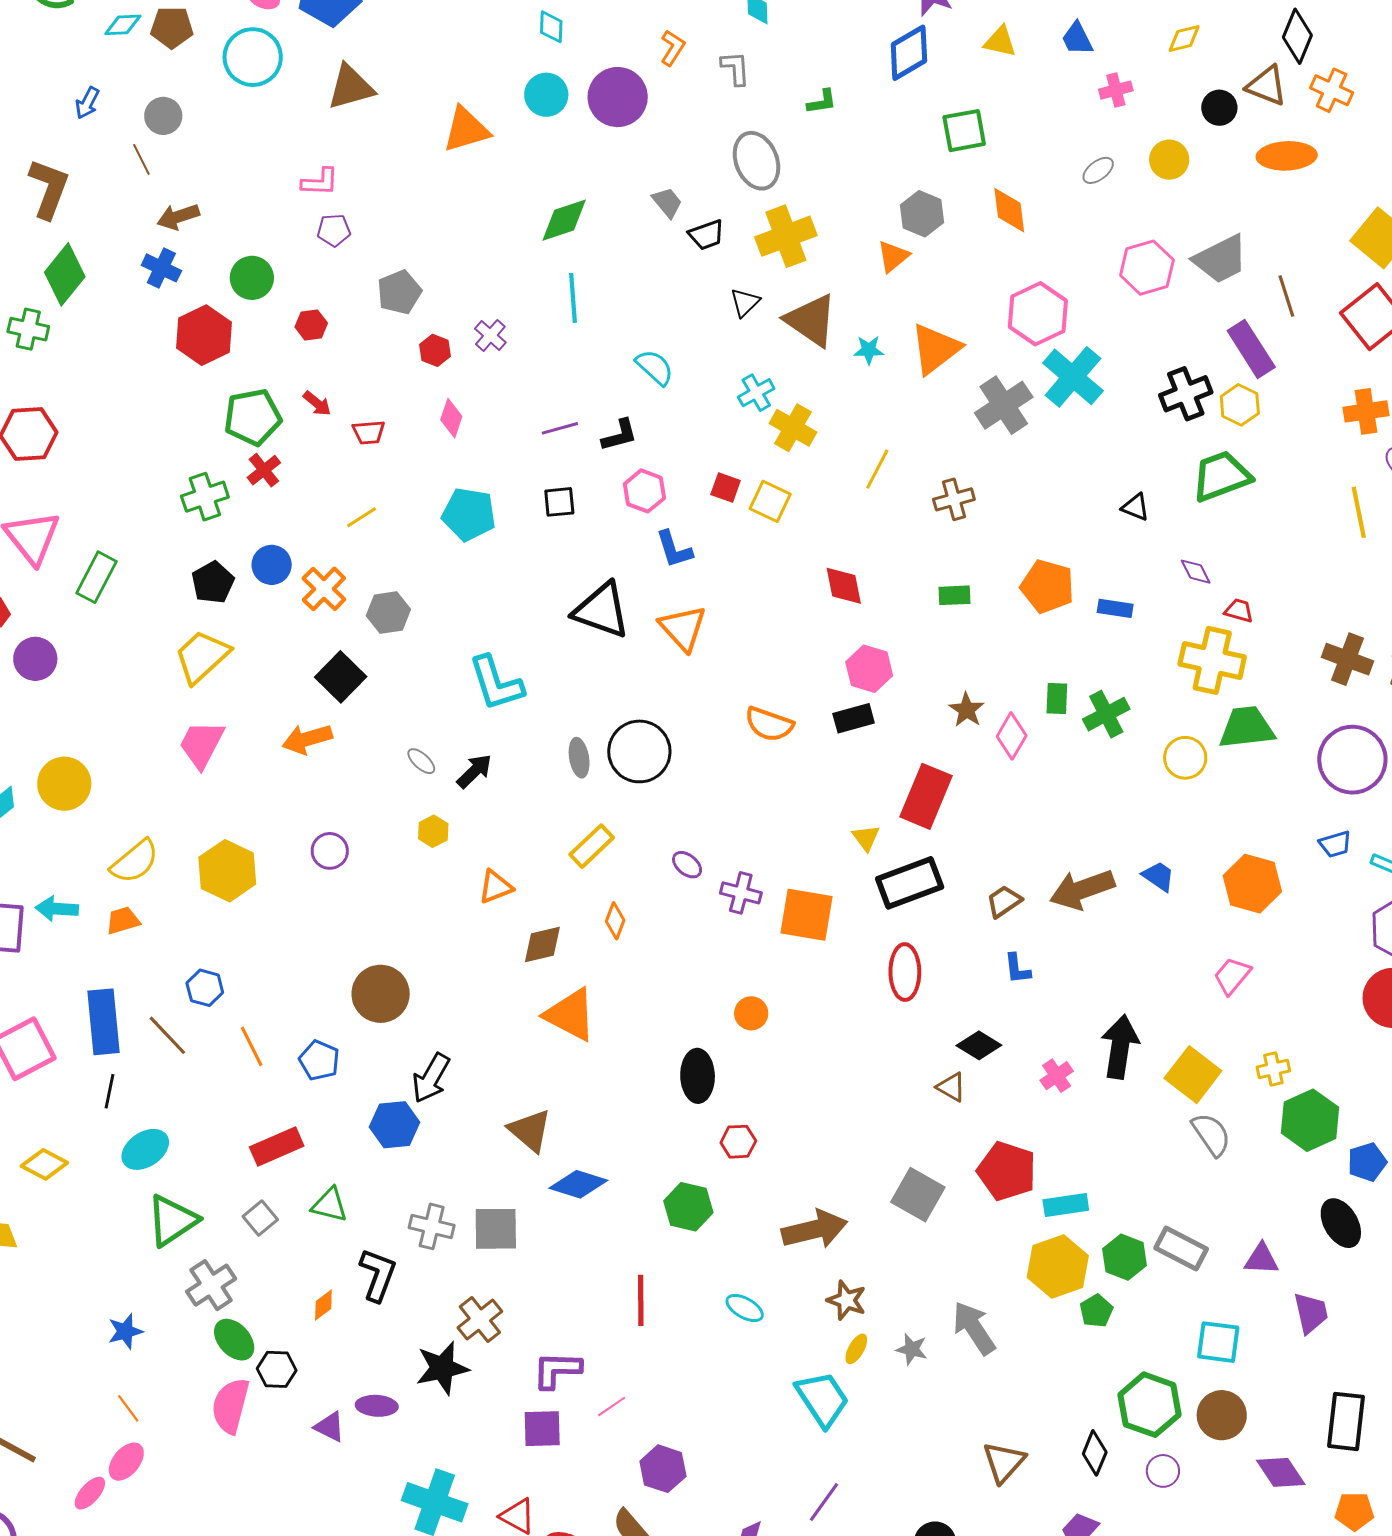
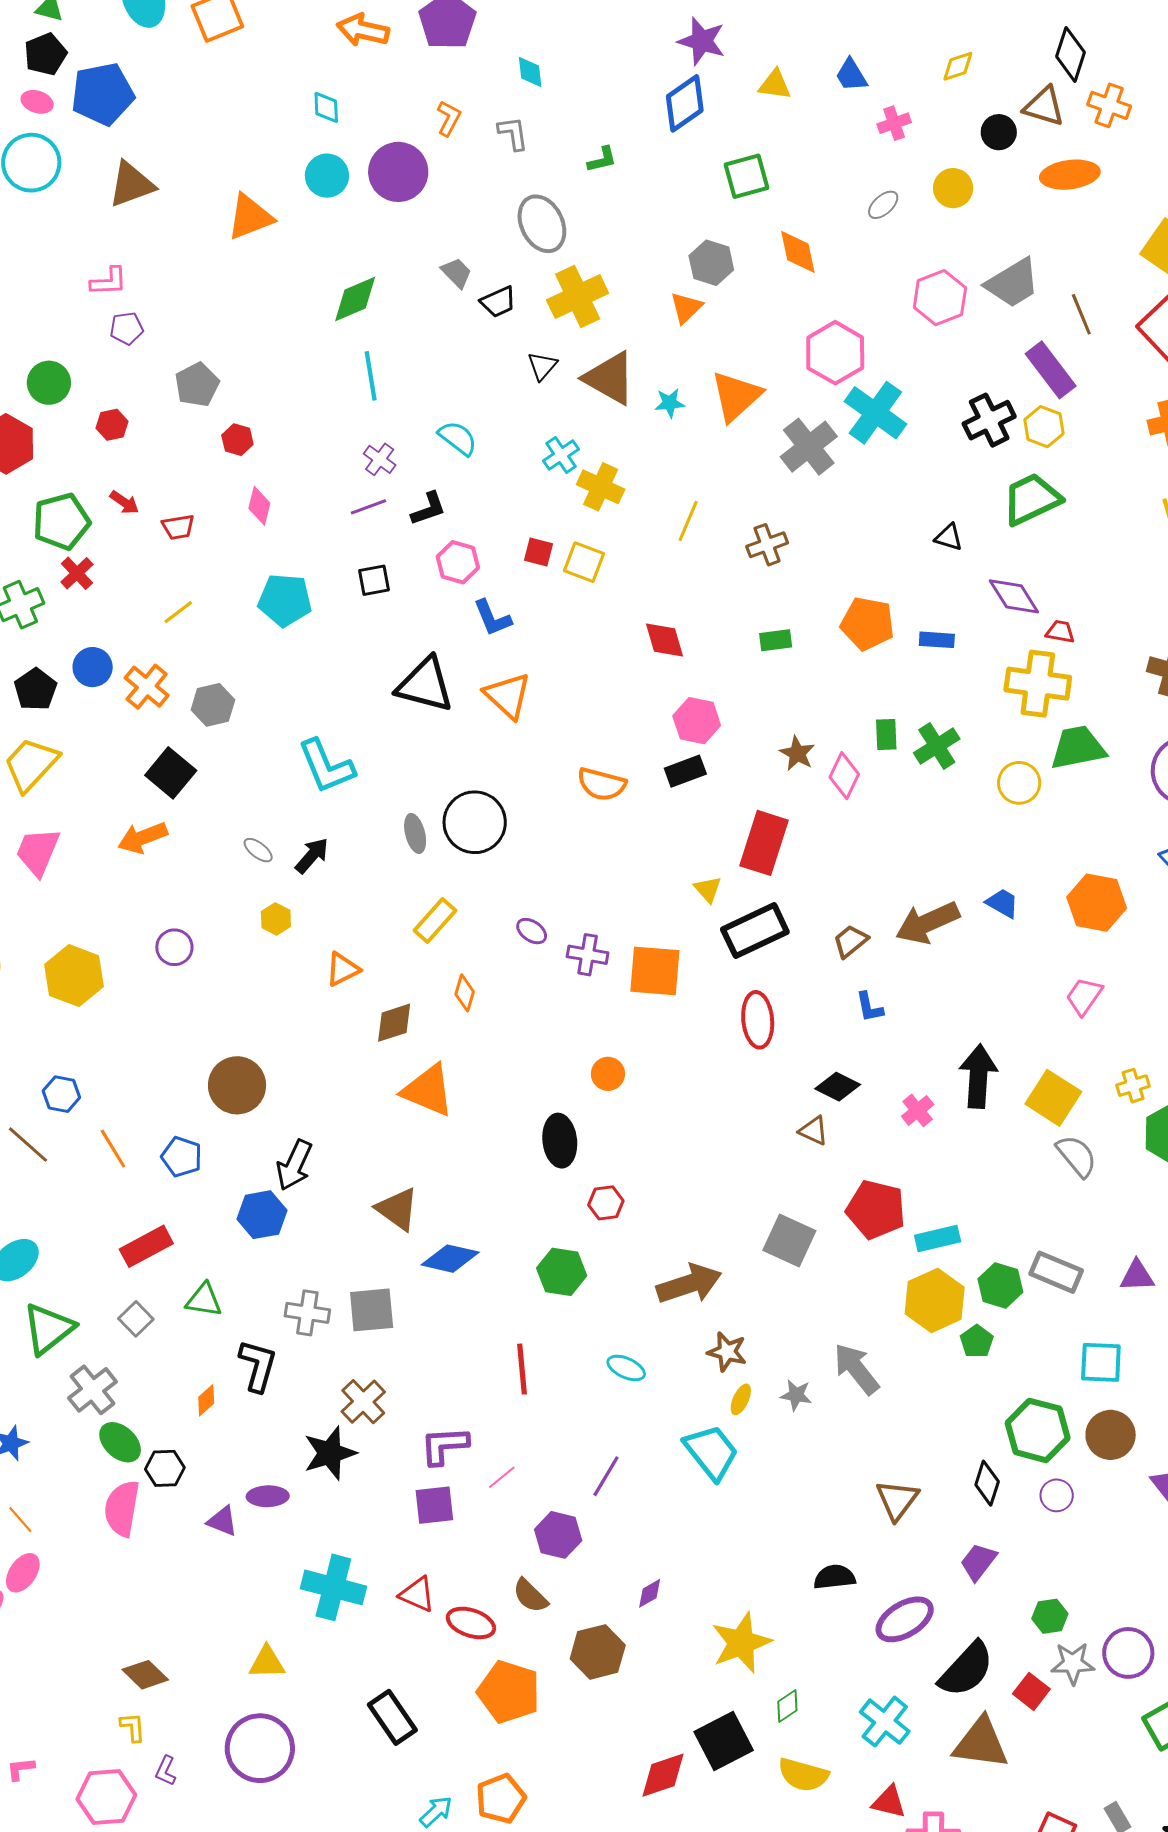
purple cross: (490, 335) -> (380, 459), moved
purple diamond: (1196, 572) -> (1014, 596), size x1.6
purple line: (824, 1502) -> (606, 1476), moved

